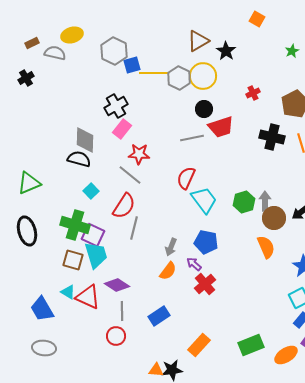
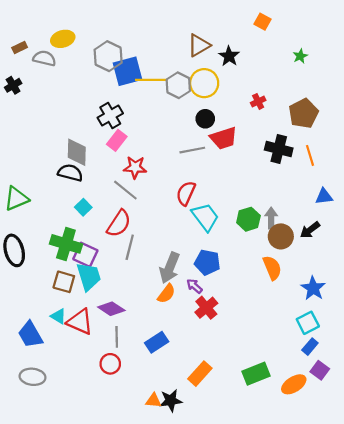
blue square: (132, 65) -> (128, 71), size x1.6
gray arrow: (171, 247) -> (170, 268), size x1.6

